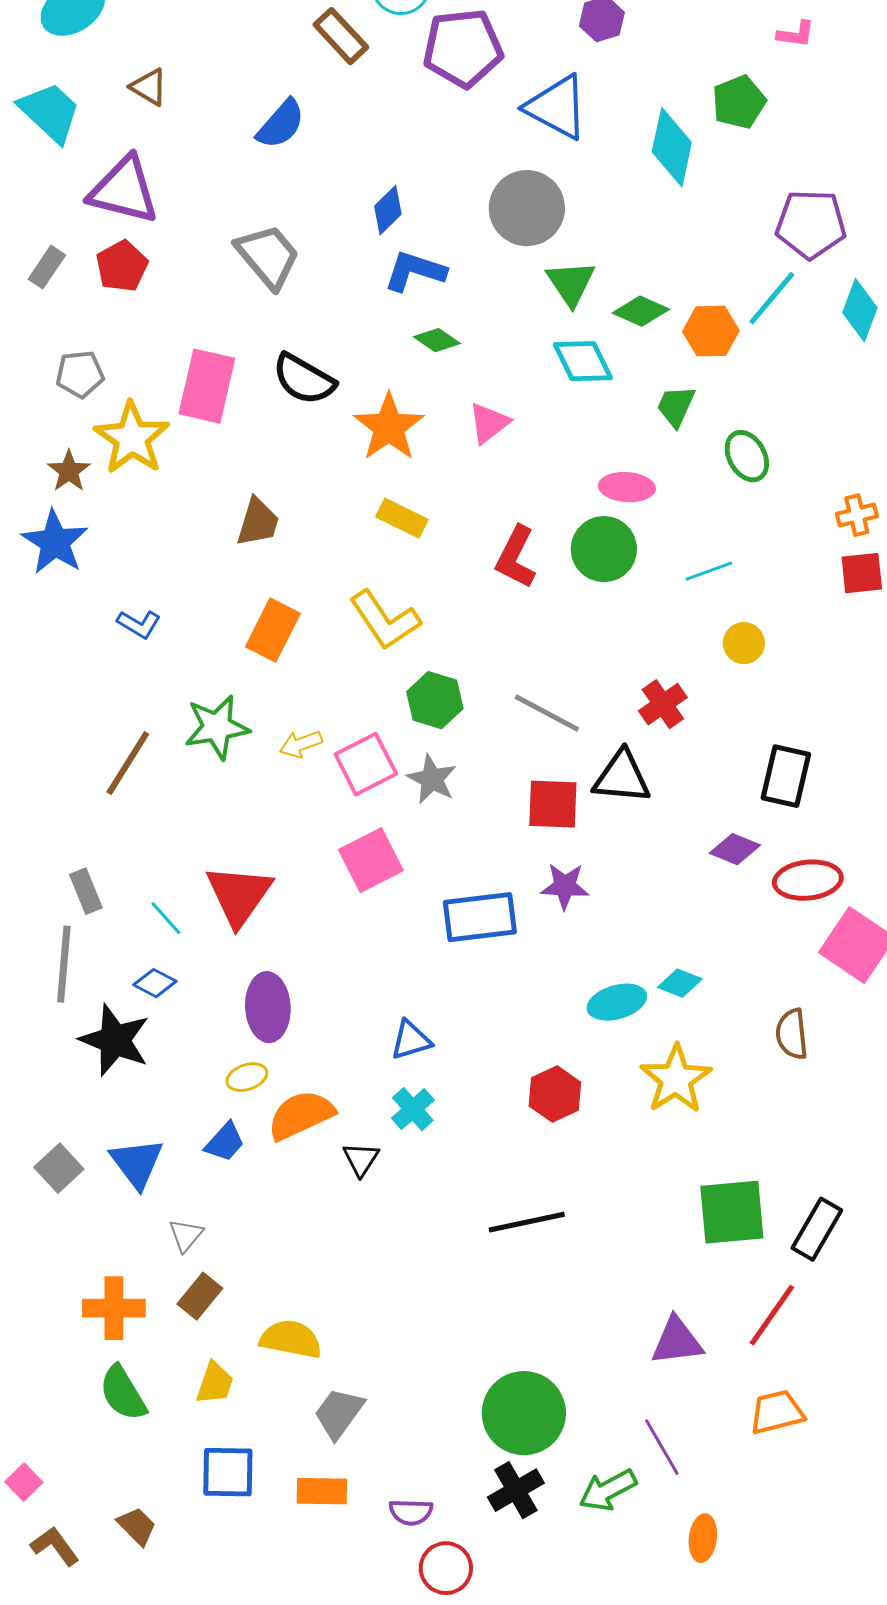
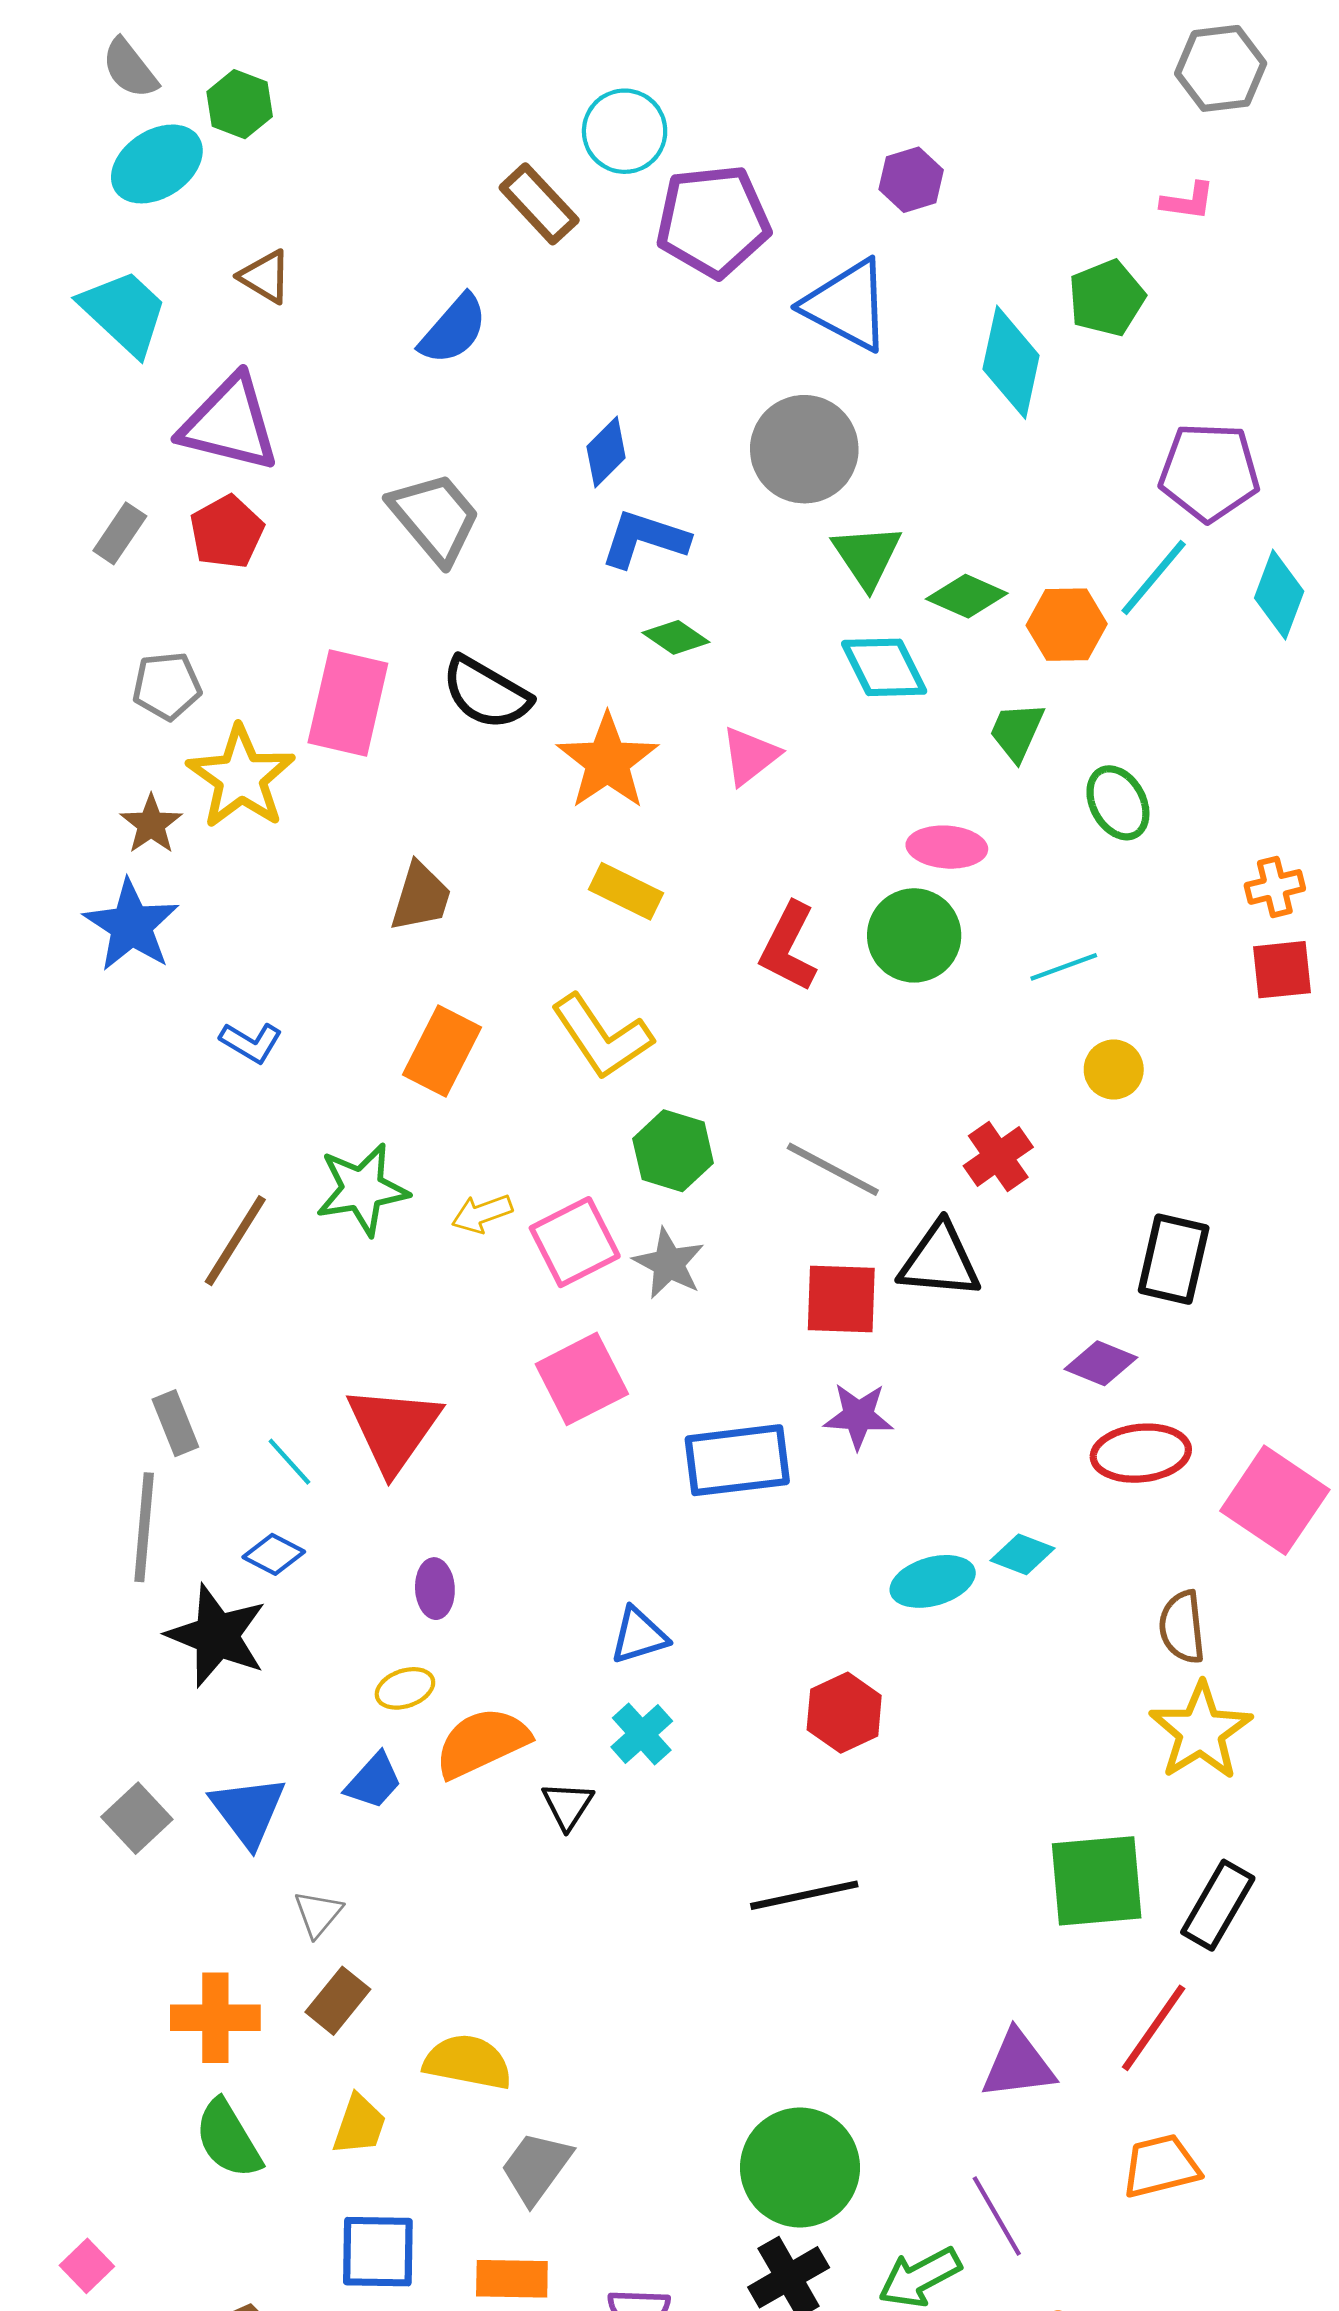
red ellipse: (808, 880) -> (1141, 1453), moved
purple ellipse: (268, 1007) -> (435, 1589), size x0.6
yellow star: (676, 1079) -> (1201, 1731), moved

